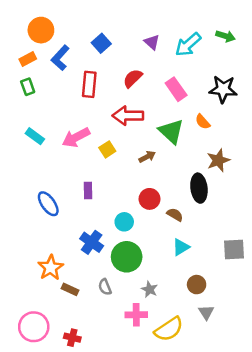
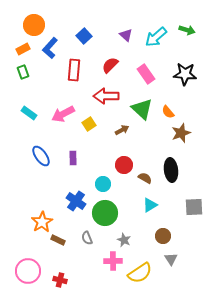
orange semicircle: (203, 122) -> (168, 112), moved
black ellipse: (199, 188) -> (171, 170), moved
blue ellipse: (48, 204) -> (41, 156), moved

